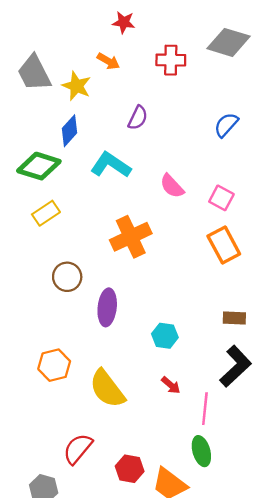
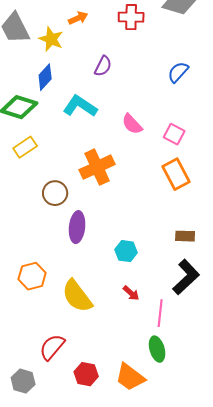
orange arrow: (108, 61) -> (78, 18), turned -54
brown circle: (67, 277) -> (55, 193), moved
red hexagon: (130, 469) -> (86, 374), moved

